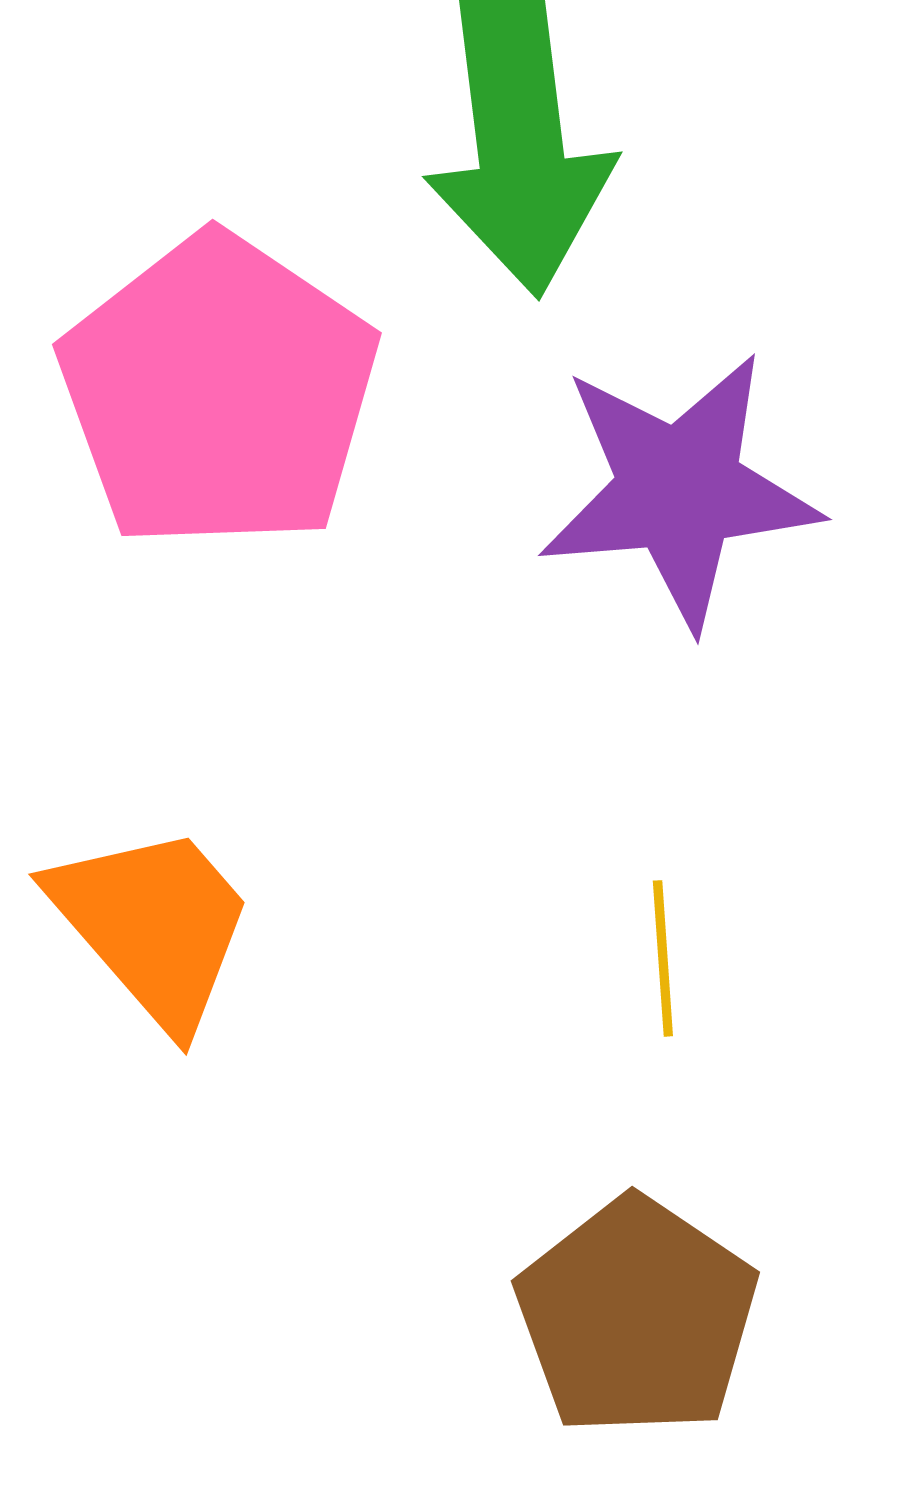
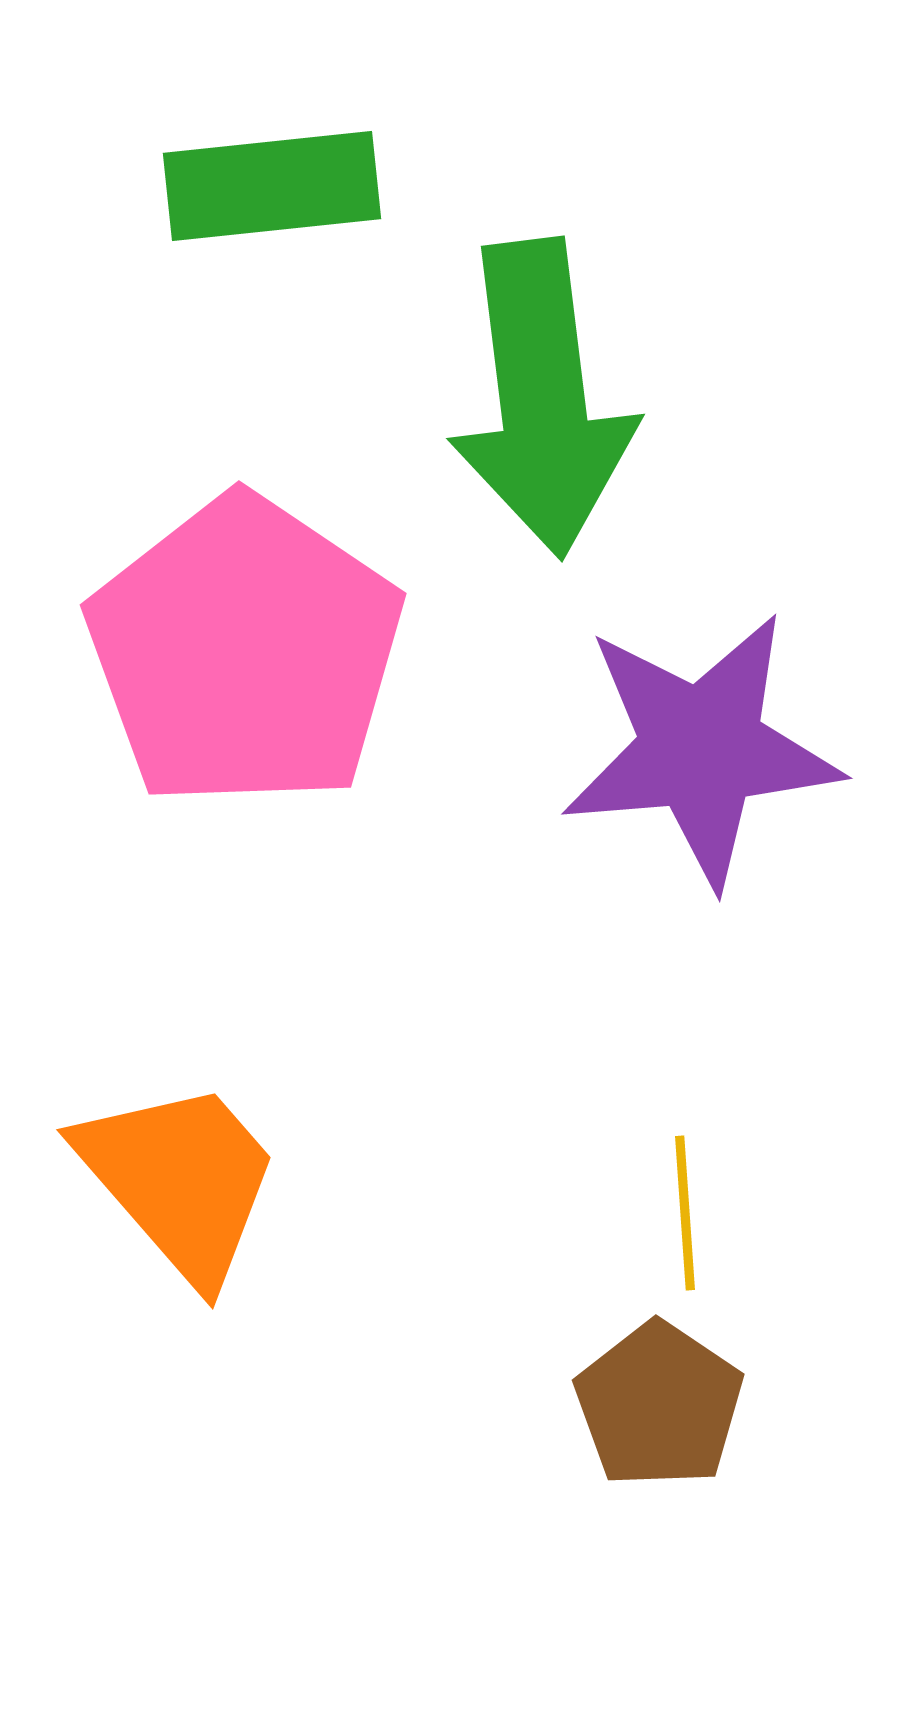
brown pentagon: (637, 1317) -> (659, 1405), moved, size x0.7

